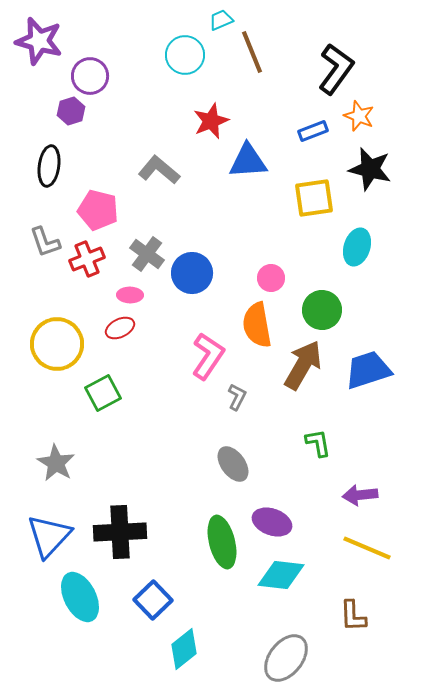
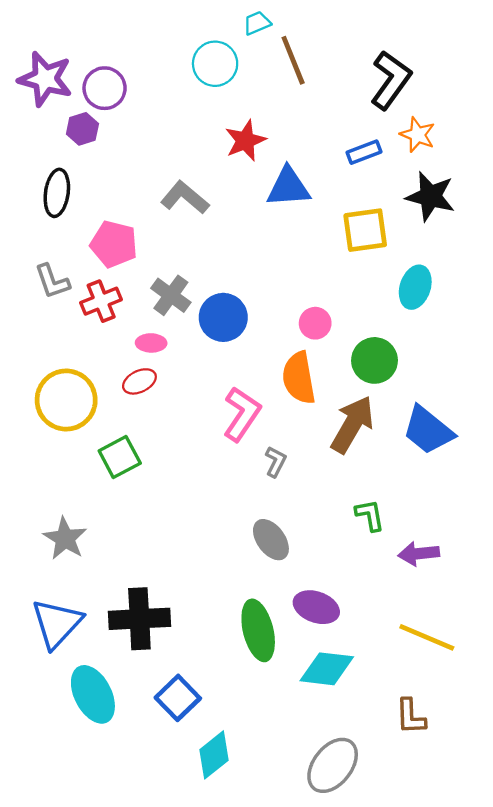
purple star: (39, 41) -> (45, 79), moved
blue trapezoid: (368, 370) -> (428, 430), turned -123
purple arrow: (360, 495) -> (419, 554), moved

